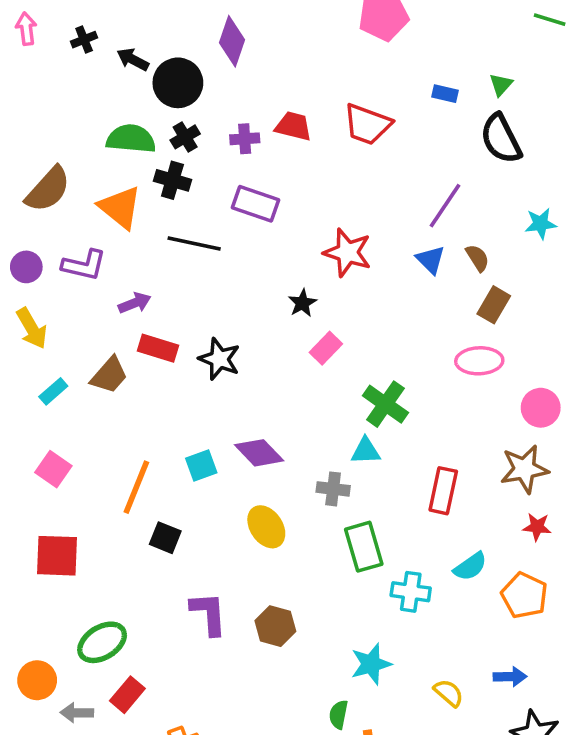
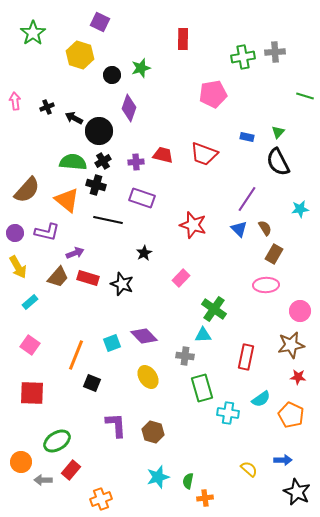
black star: (302, 303) -> (144, 253), moved
brown trapezoid: (109, 375) -> (58, 277), moved
cyan star: (371, 664) -> (158, 477), moved

